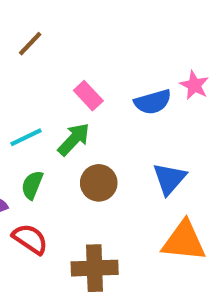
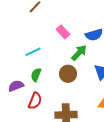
green arrow: (74, 139) -> (79, 53), moved
red semicircle: (30, 239) -> (35, 101), turned 78

